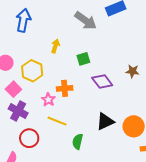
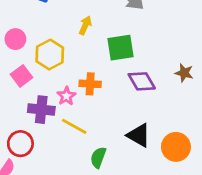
green square: (83, 59) -> (121, 48), size x1.5
purple cross: (18, 111) -> (41, 110), moved, turned -30
black triangle: (105, 121) -> (139, 135), turned 48
red circle: (29, 138) -> (20, 144), moved

